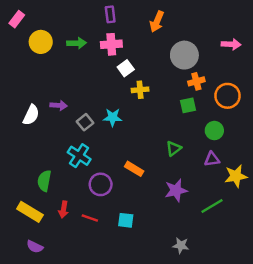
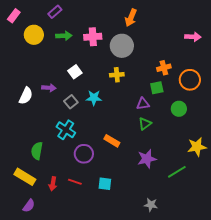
purple rectangle: (110, 14) -> (55, 12), moved, turned 56
gray circle: (184, 55) -> (122, 46), moved
white square: (126, 68) -> (75, 72), moved
purple triangle: (212, 159) -> (143, 104), moved
red arrow: (63, 210) -> (53, 184), moved
purple semicircle: (35, 247) -> (29, 206), turned -80

